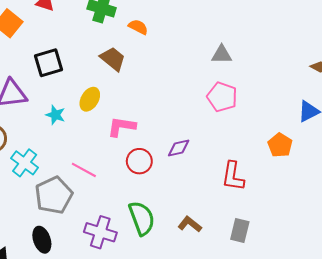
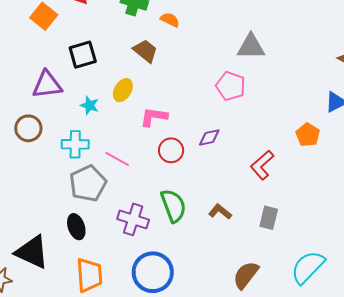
gray triangle: (222, 55) -> (251, 47), size x1.4
pink pentagon: (222, 97) -> (231, 86), moved
cyan cross: (25, 163) -> (75, 144), moved, turned -36
red L-shape: (233, 176) -> (262, 165), turned 40

